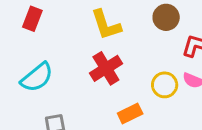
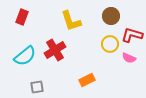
red cross: (106, 68) -> (55, 50), moved
yellow circle: (165, 85) -> (110, 44), moved

